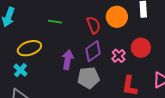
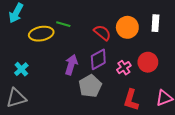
red semicircle: (94, 25) -> (102, 33), turned -36
yellow ellipse: (29, 48) -> (41, 34), moved
gray pentagon: (88, 78) -> (90, 86), turned -30

